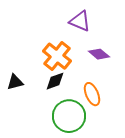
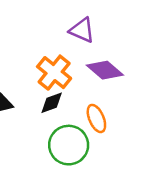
purple diamond: (99, 54) -> (105, 70), size x1.4

